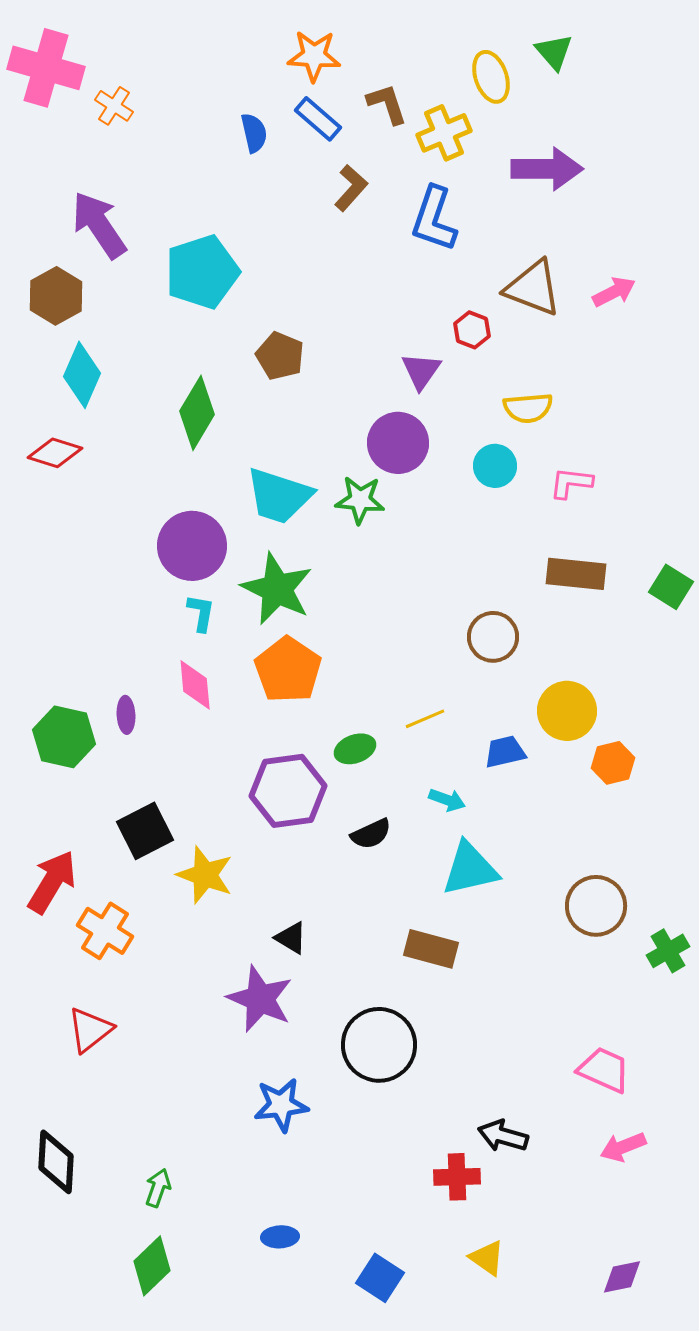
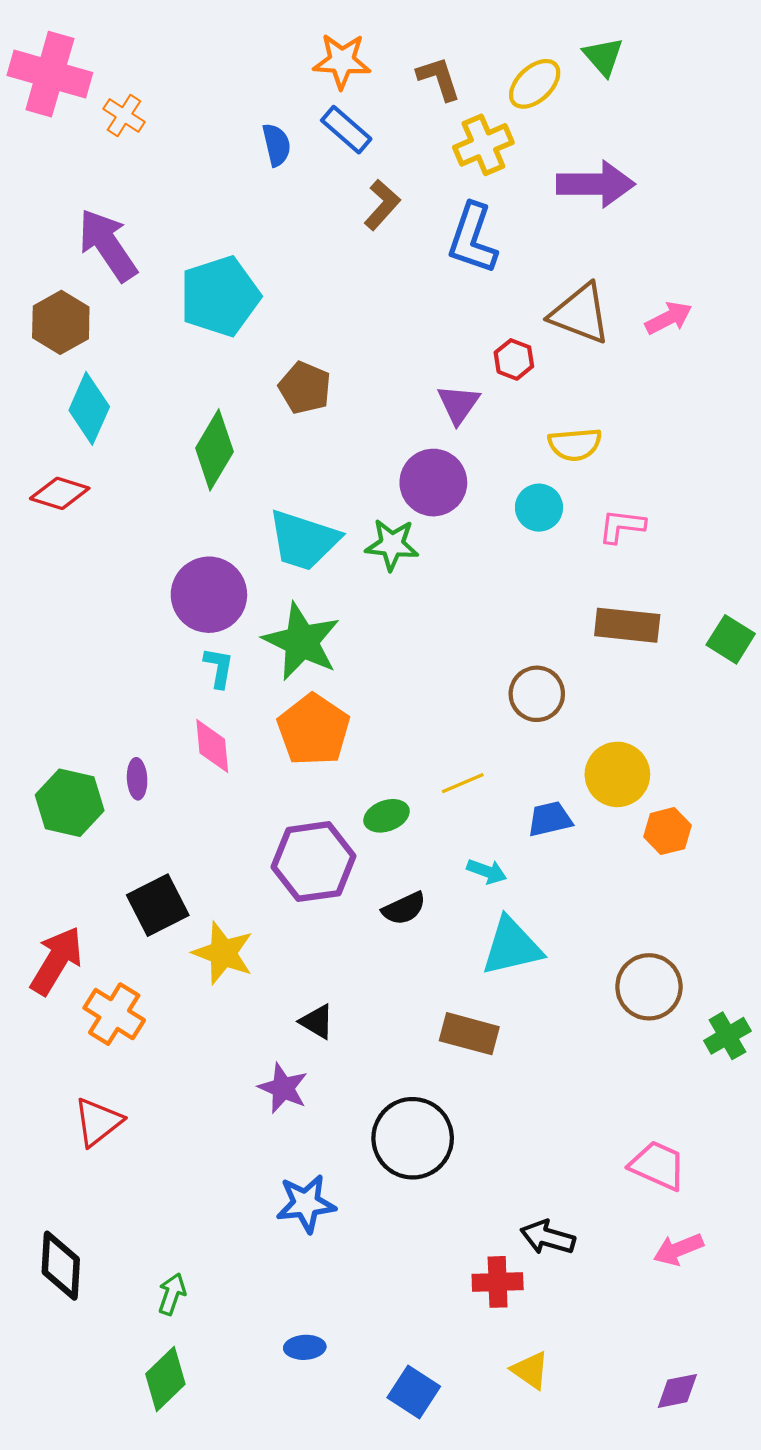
yellow ellipse: (491, 77) -> (535, 84), turned 66
brown L-shape: (387, 104) -> (439, 78), moved
purple star: (260, 999) -> (283, 1088), size x0.7

